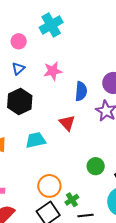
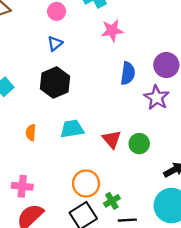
pink star: (53, 71) -> (112, 30), moved
red triangle: (67, 123) -> (112, 139), moved
green circle: (96, 166) -> (139, 144), moved

